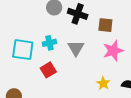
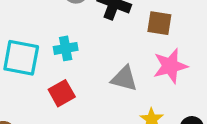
gray triangle: (76, 48) -> (124, 79), moved, turned -48

